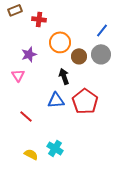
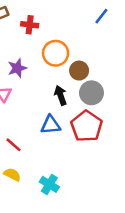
blue line: (102, 30) -> (101, 16), moved
gray circle: (101, 54) -> (91, 93), moved
yellow semicircle: (31, 154) -> (12, 175), moved

